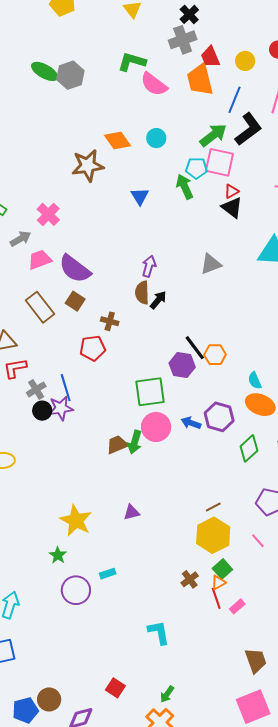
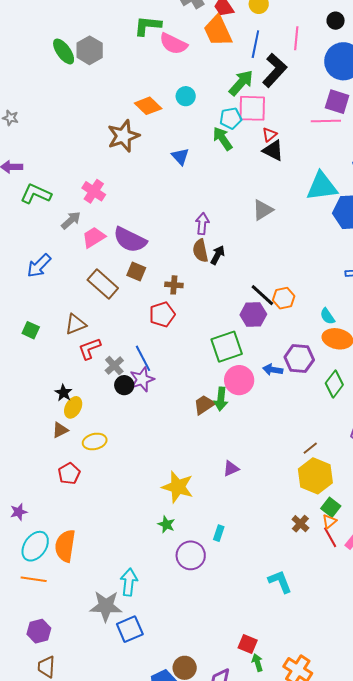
green ellipse: (45, 71) -> (64, 51), turned 36
cyan rectangle: (108, 574) -> (219, 533), turned -42
green arrow: (167, 694) -> (257, 663), moved, turned 138

